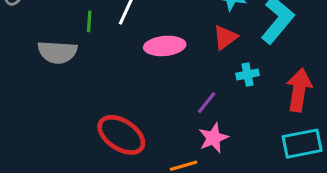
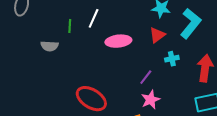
gray semicircle: (57, 52) -> (50, 46), size x0.7

